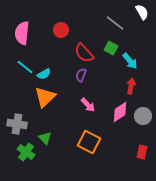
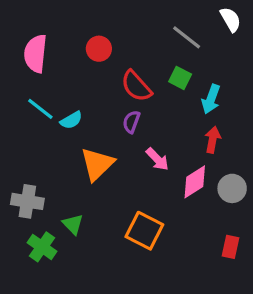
cyan arrow: (130, 61) -> (211, 99), turned 60
orange triangle: (45, 97) -> (97, 164), moved
pink arrow: (88, 105) -> (157, 159), moved

